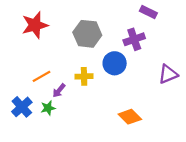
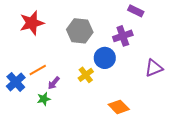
yellow cross: (84, 76) -> (86, 75), moved, turned -35
blue cross: (22, 107) -> (16, 82), moved

